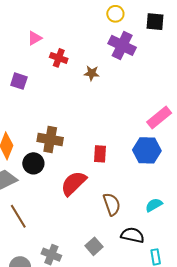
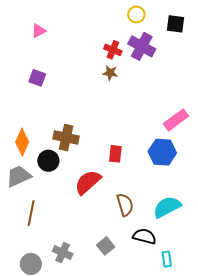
pink triangle: (35, 38) -> (39, 31), moved
red cross: (59, 58) -> (113, 50), moved
cyan semicircle: (154, 205) -> (167, 207), size x1.6
brown line: (18, 216) -> (31, 213), turned 40

